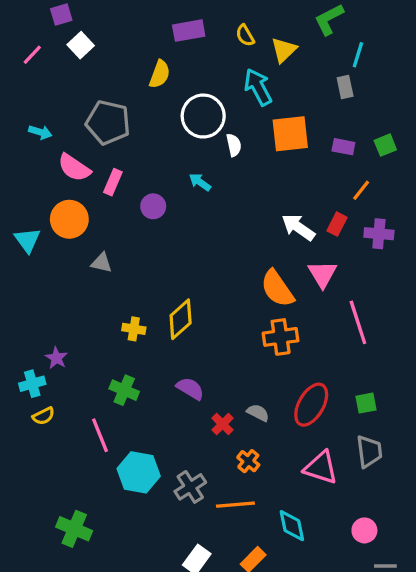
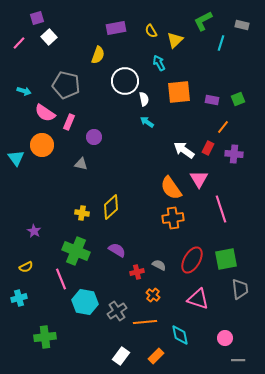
cyan arrow: (258, 87) -> (159, 63), size x0.7
gray rectangle: (345, 87) -> (242, 25), moved, turned -64
cyan arrow: (200, 182) -> (147, 122), moved
gray triangle: (102, 263) -> (81, 164), moved
cyan cross: (32, 384) -> (19, 298), moved
green cross: (124, 390) -> (76, 251), size x1.5
green square: (366, 403) -> (226, 259), size x1.6
red cross: (223, 424) -> (137, 272), turned 32
gray trapezoid: (369, 451) -> (240, 289), moved
green cross: (74, 529) -> (45, 337), turned -30

